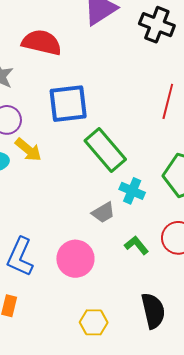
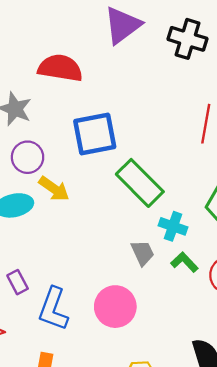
gray trapezoid: (103, 213) -> (143, 253), turned -80
green L-shape: (136, 245) -> (184, 262), moved

